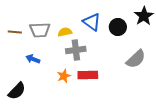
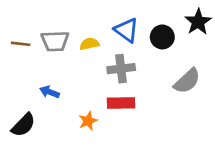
gray cross: (76, 50) -> (121, 69), moved
blue arrow: (33, 59) -> (50, 92), moved
orange star: (64, 76) -> (88, 121), moved

